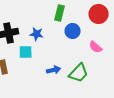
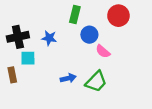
pink semicircle: (96, 47) -> (103, 51), moved
cyan square: (26, 52) -> (28, 58), moved

